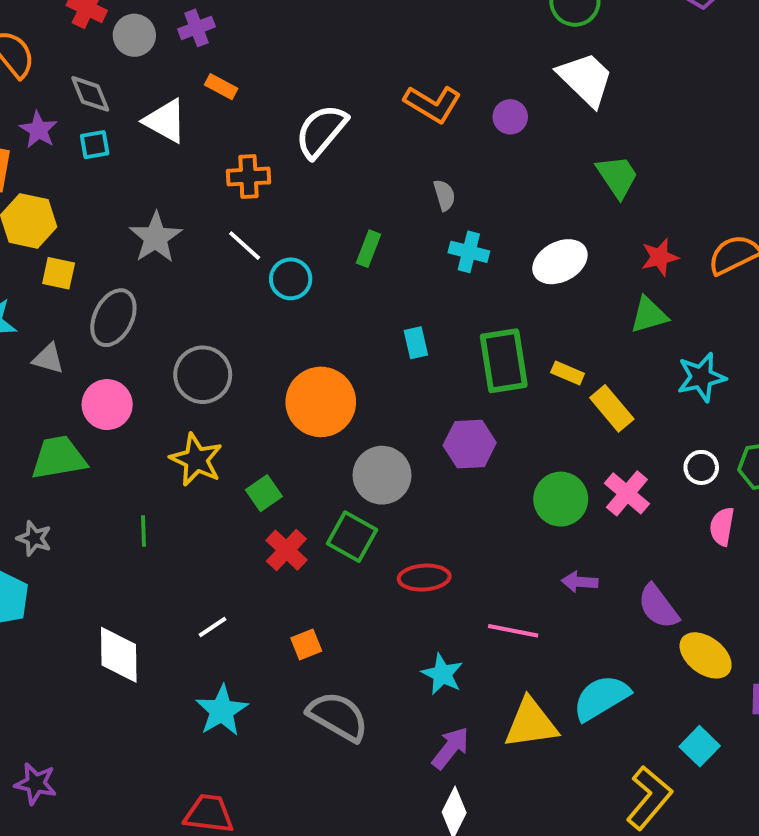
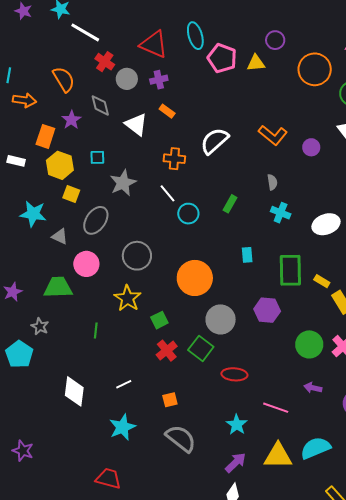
cyan square: (95, 145) -> (97, 157), moved

